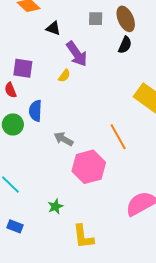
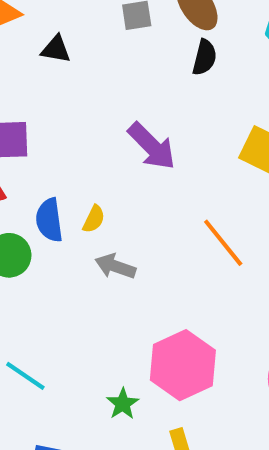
purple arrow: (77, 54) -> (152, 146), moved
yellow semicircle: (64, 76) -> (94, 219), moved
pink hexagon: (89, 167) -> (183, 365), moved

